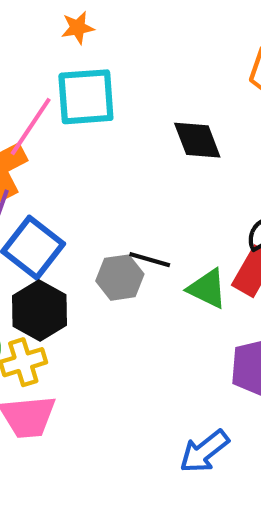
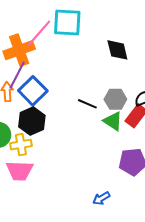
gray hexagon: (120, 278) -> (115, 99), moved
blue arrow: (204, 451) -> (101, 198), size x0.7

